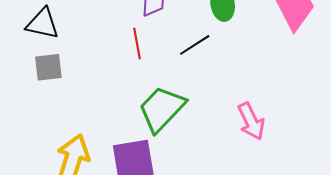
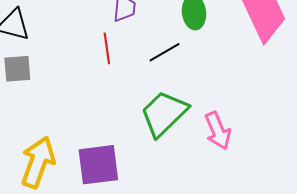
green trapezoid: (162, 109) -> (164, 114), moved

